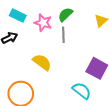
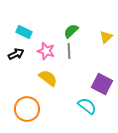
pink star: (43, 23) -> (46, 51), moved

